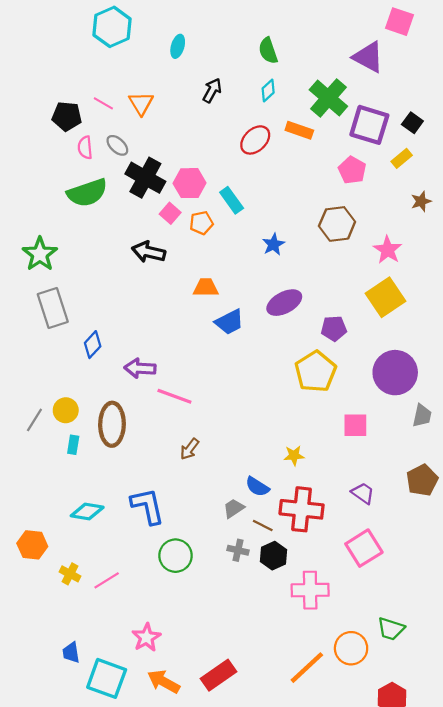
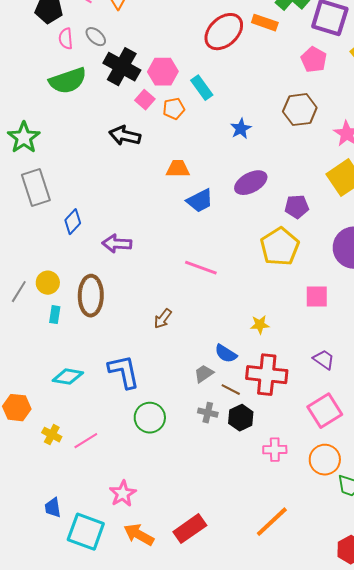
red ellipse: (255, 140) -> (224, 32), size x1.4
pink line: (174, 396) -> (201, 268), moved
pink cross: (310, 590) -> (275, 450), size x0.7
orange circle: (351, 648) -> (325, 460), moved

